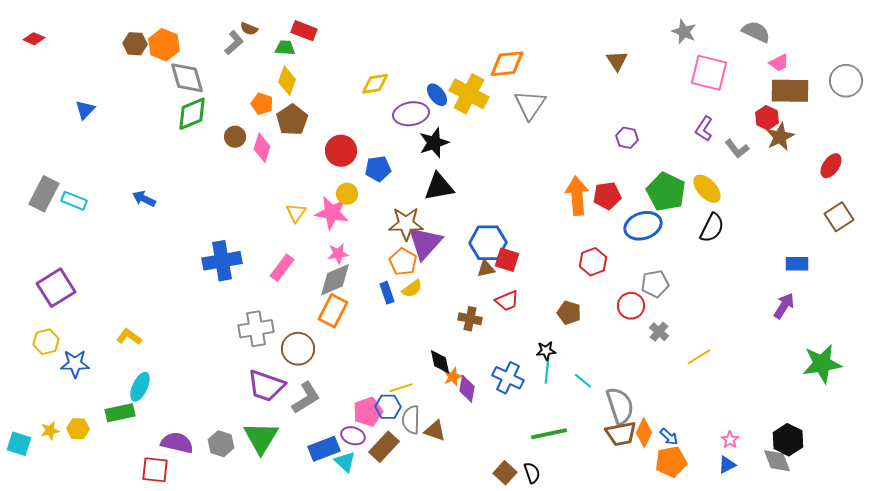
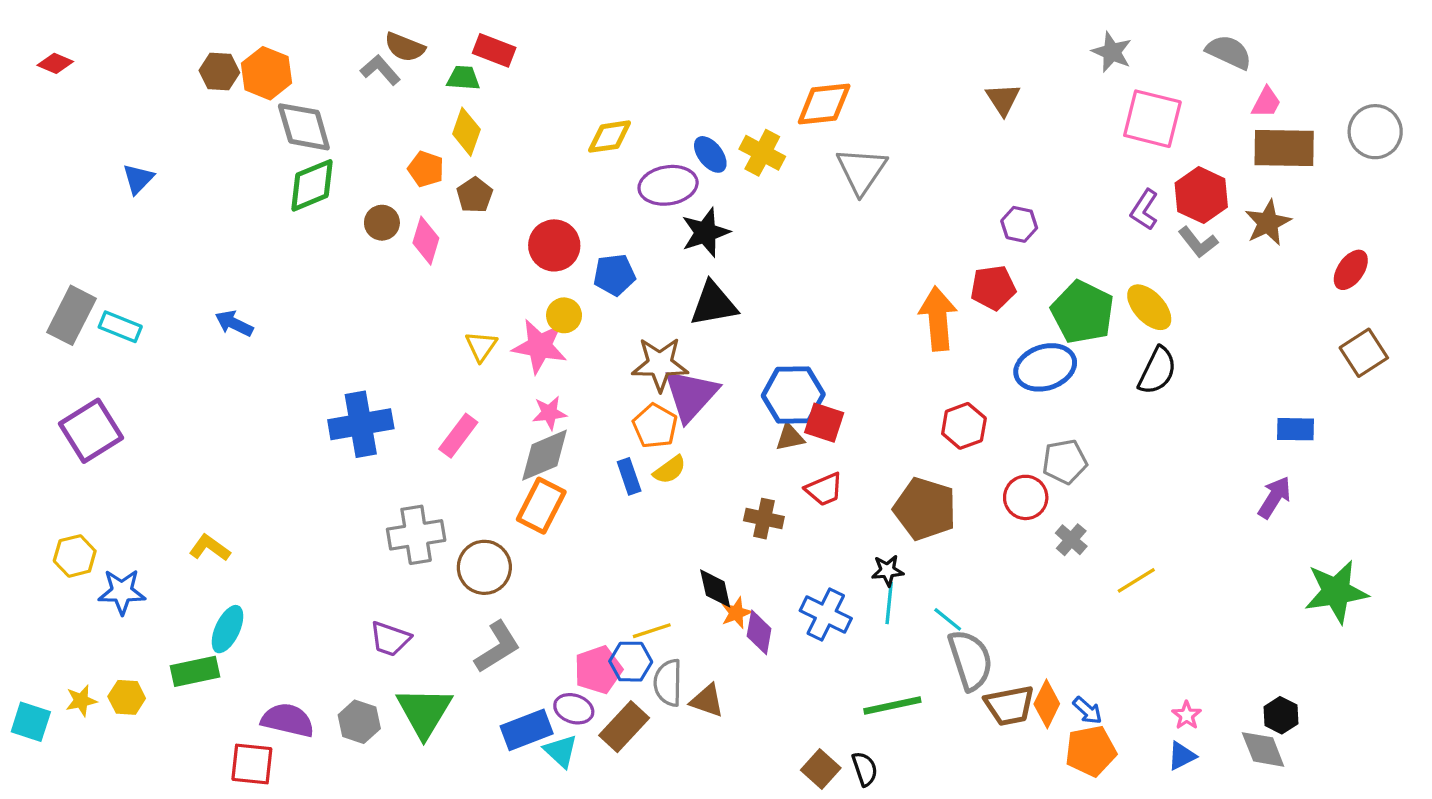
brown semicircle: (249, 29) -> (405, 47), size x1.4
gray L-shape: (234, 43) -> (380, 70), turned -90
pink trapezoid: (779, 63) -> (1266, 102), turned -35
yellow cross: (469, 94) -> (762, 153), size x0.7
red hexagon: (767, 118) -> (1201, 195), moved, size x1.4
brown pentagon: (292, 120) -> (475, 195), size x0.7
red pentagon: (607, 196) -> (993, 288), moved
purple square: (56, 288) -> (91, 431), moved
brown pentagon: (569, 313) -> (925, 509), size x1.6
purple trapezoid: (266, 386) -> (390, 639), moved, size x0.7
gray semicircle: (620, 406) -> (970, 660), moved
black hexagon: (788, 440) -> (1281, 715), size x0.7

